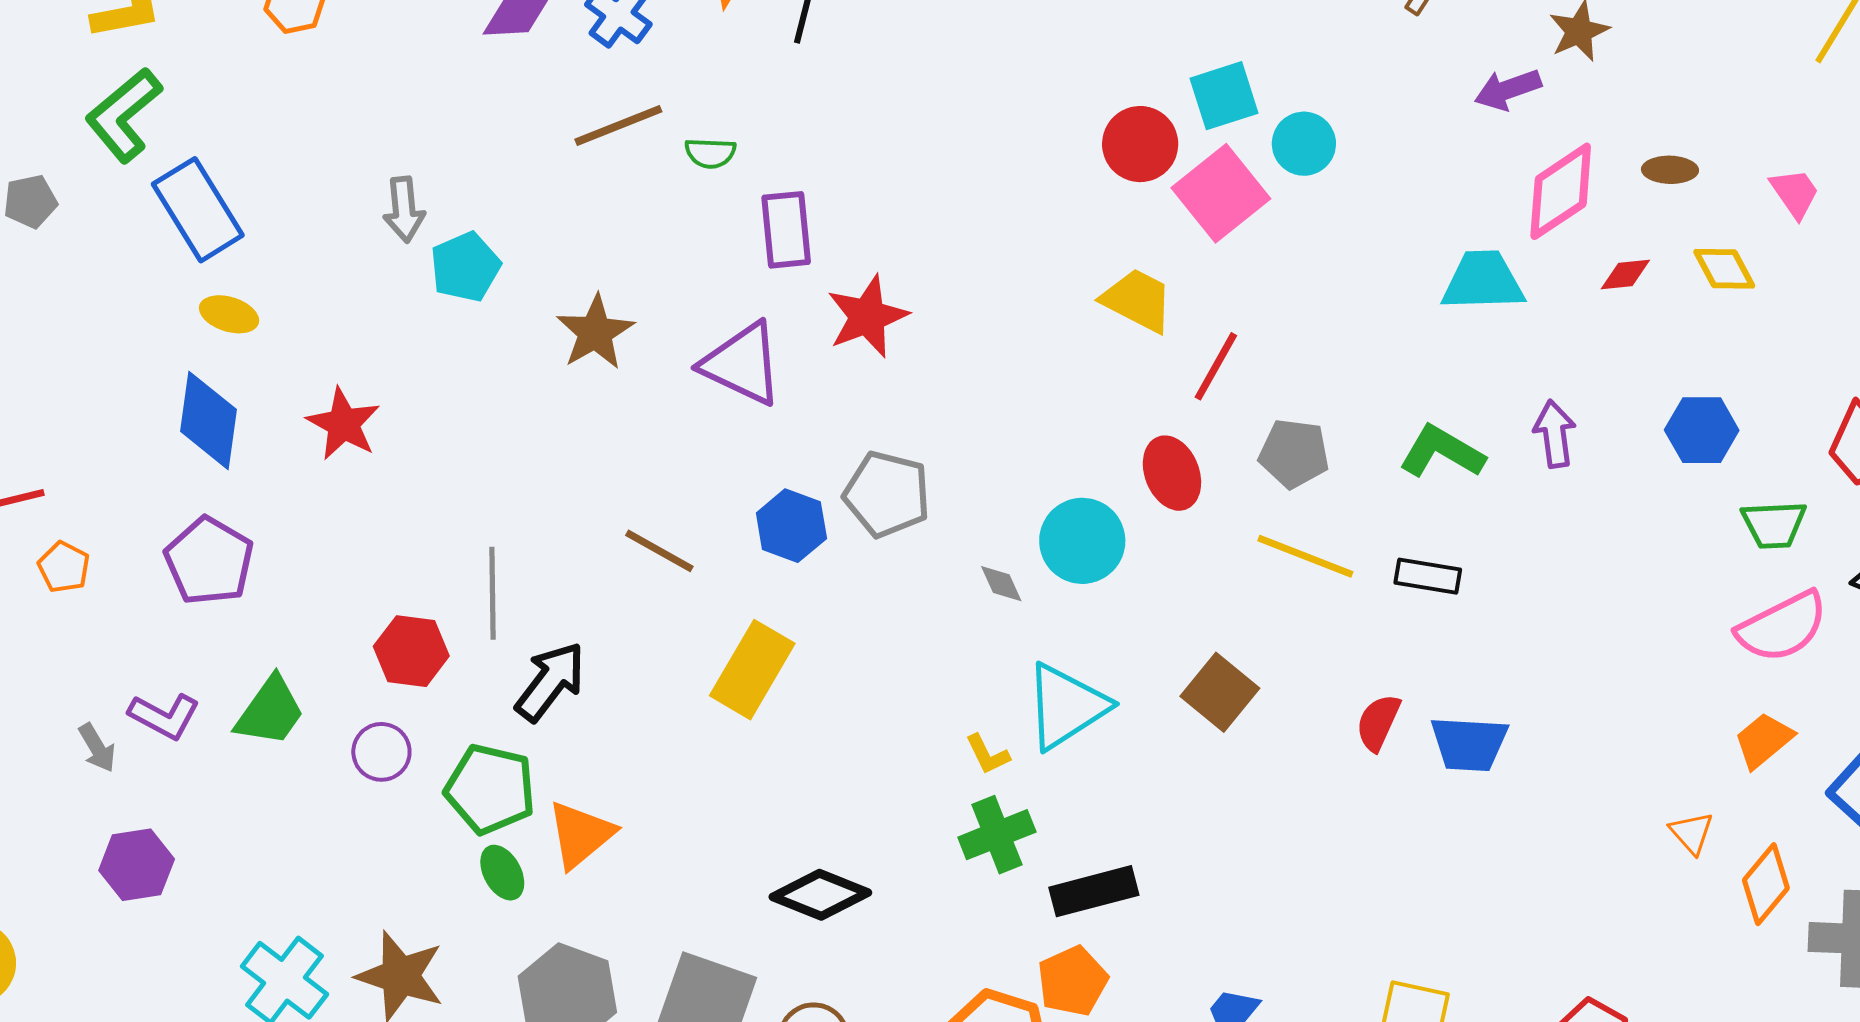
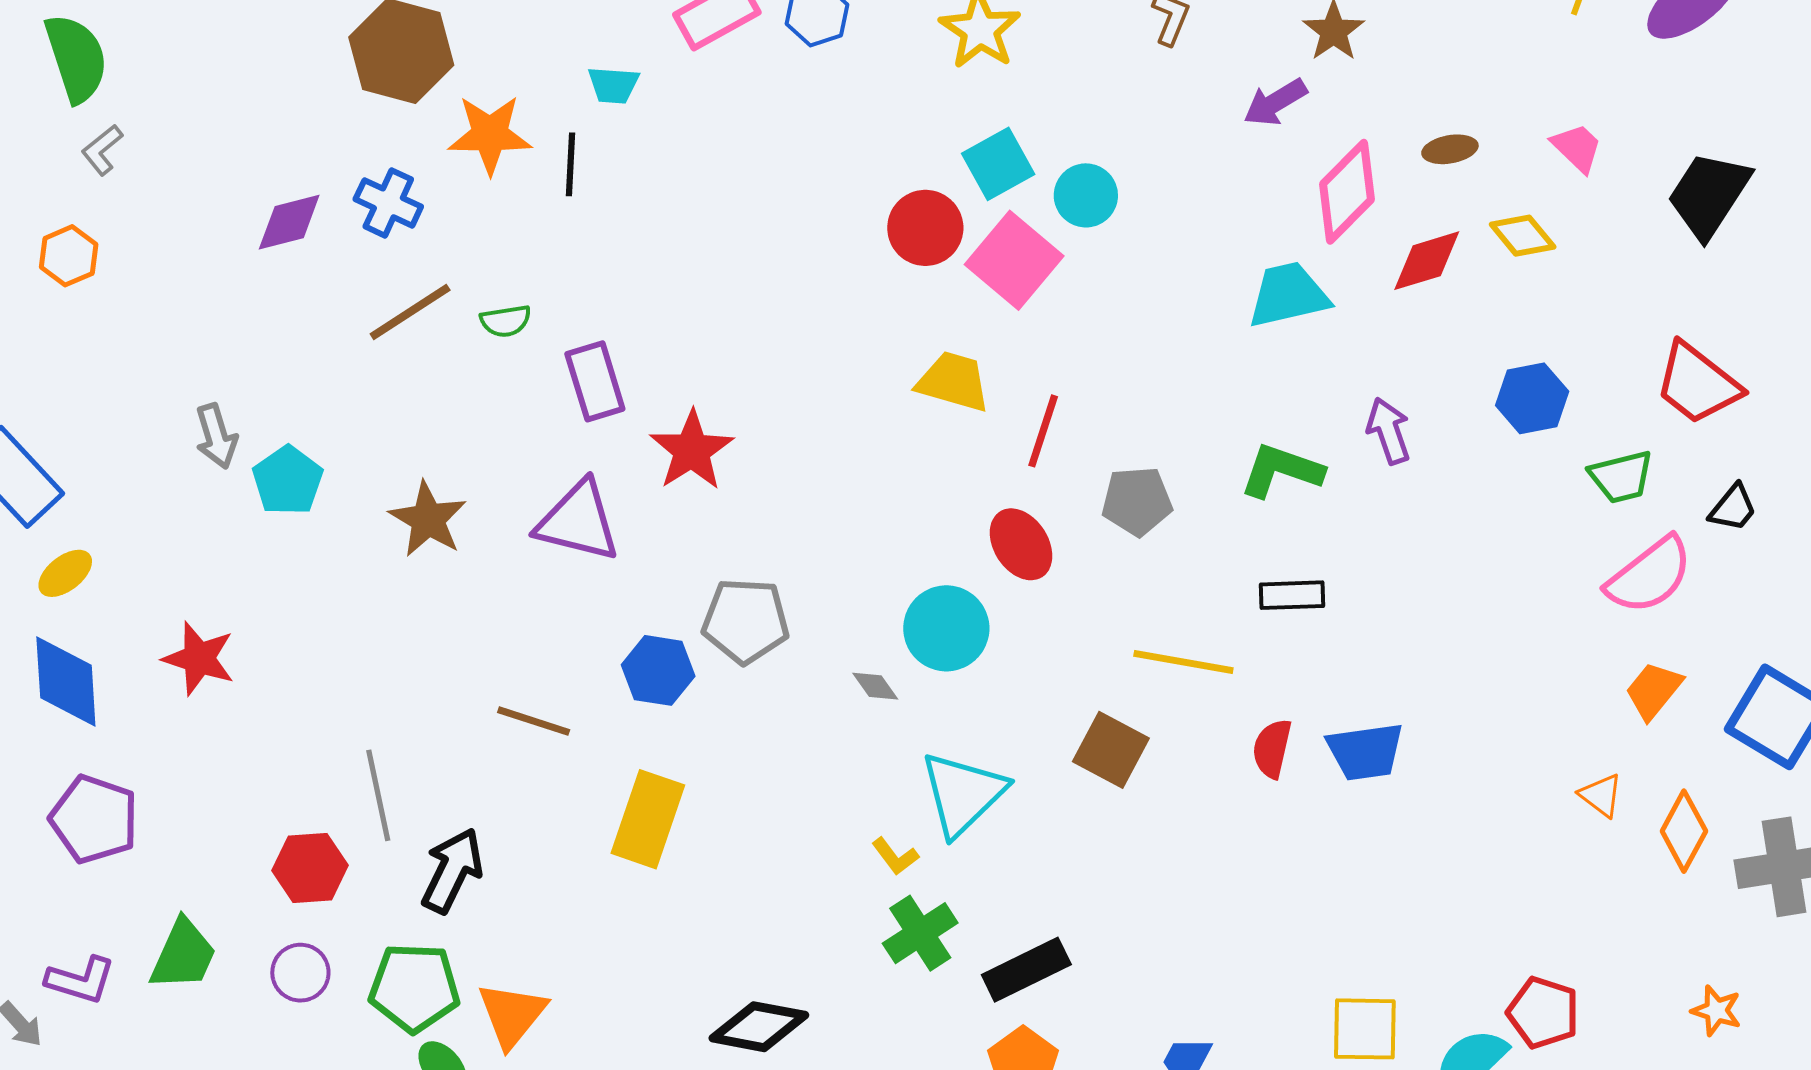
red diamond: (1625, 274) -> (1427, 261), size x1.5
yellow ellipse: (229, 314) -> (65, 573), turned -44
yellow line: (1305, 556) -> (1183, 662), moved

